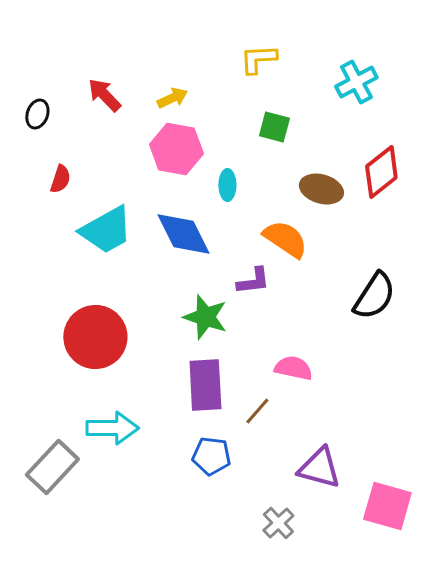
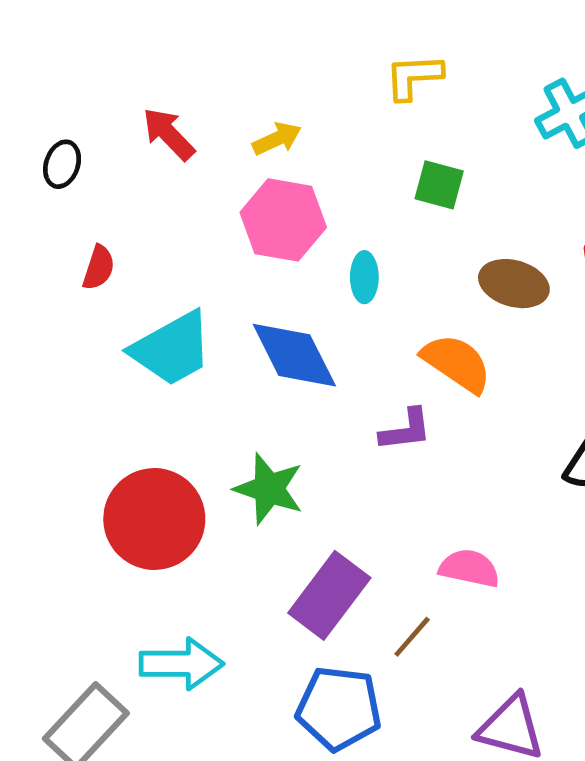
green star: (205, 317) -> (269, 489), moved
purple rectangle: (205, 385) -> (329, 595), turned 40
blue pentagon: (211, 456) -> (339, 708), size x1.4

